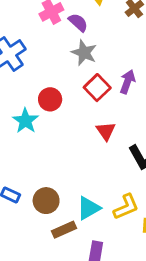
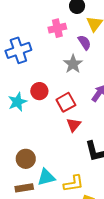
purple semicircle: (78, 22) -> (84, 42), moved
red square: (97, 88) -> (66, 102), moved
brown circle: (46, 201) -> (26, 159), moved

